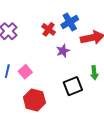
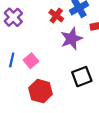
purple star: (63, 51) -> (71, 39), size x1.5

